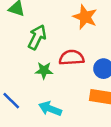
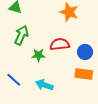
green arrow: (37, 37) -> (21, 35), moved

